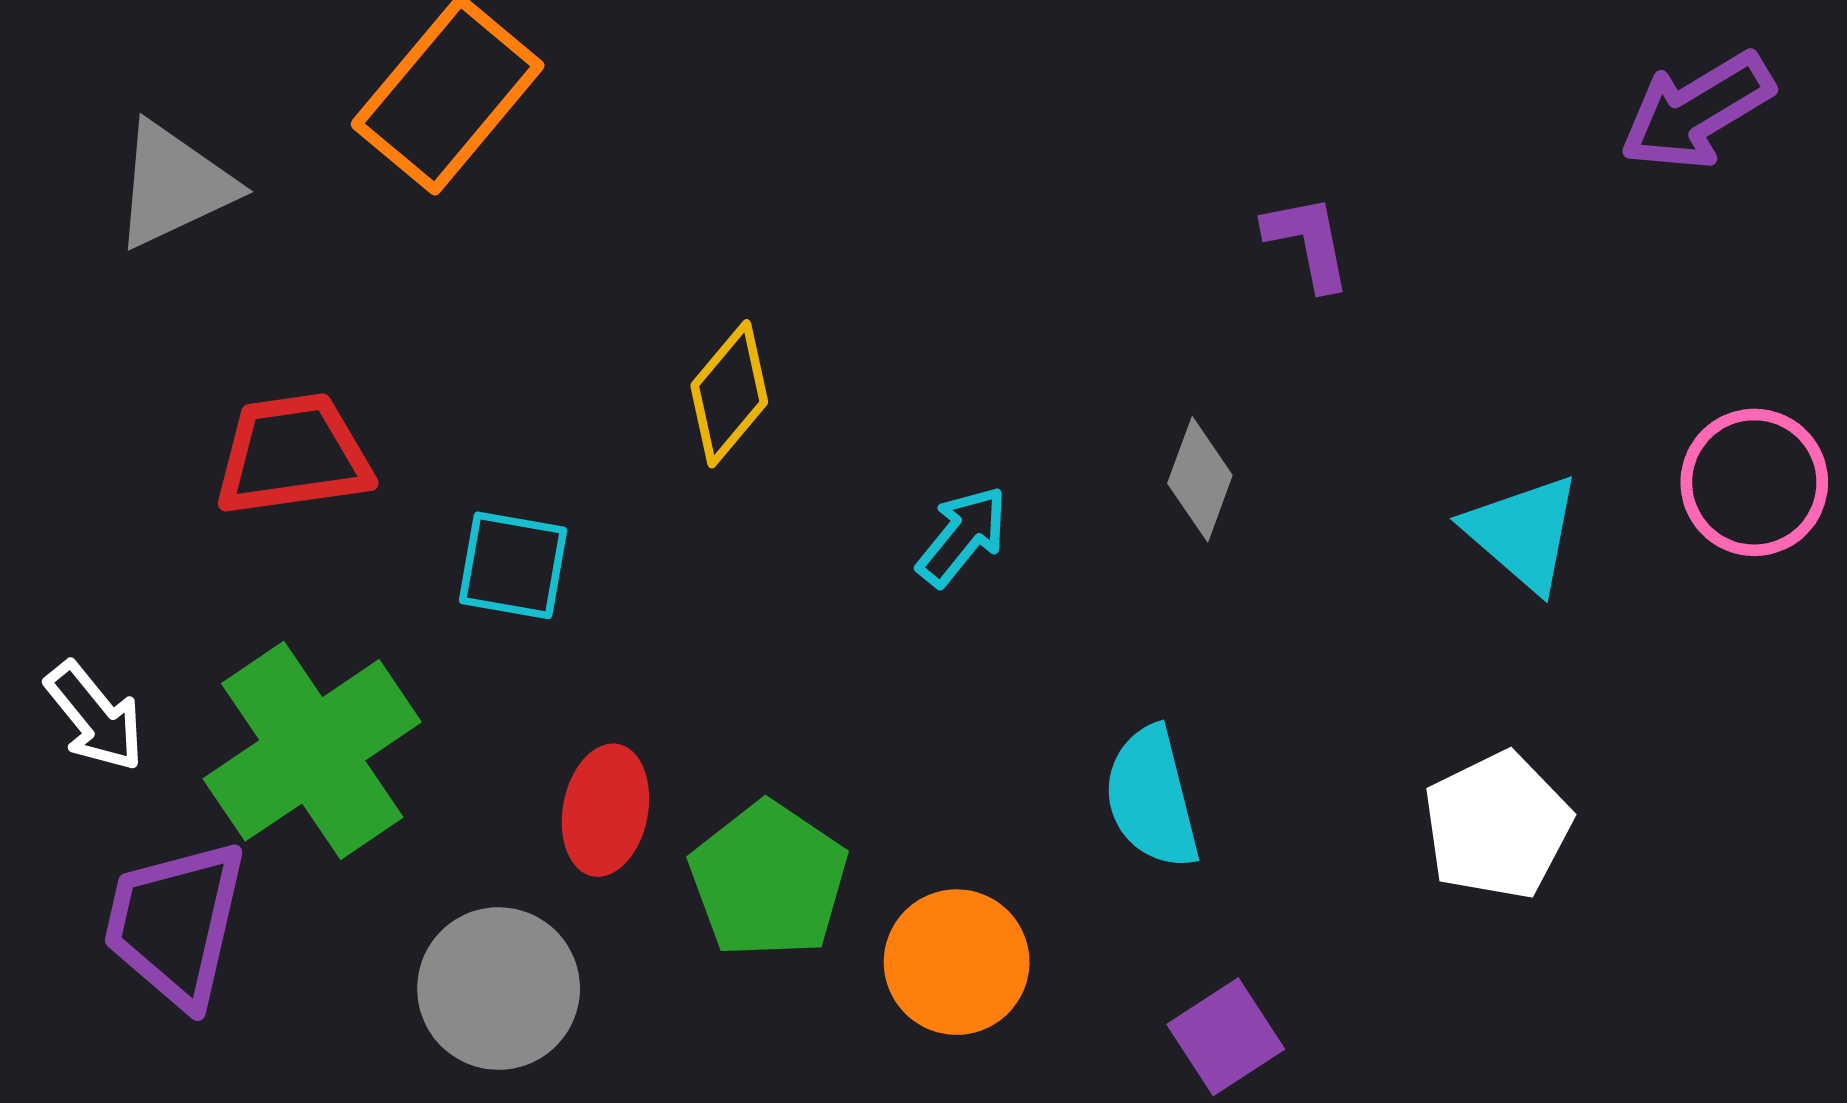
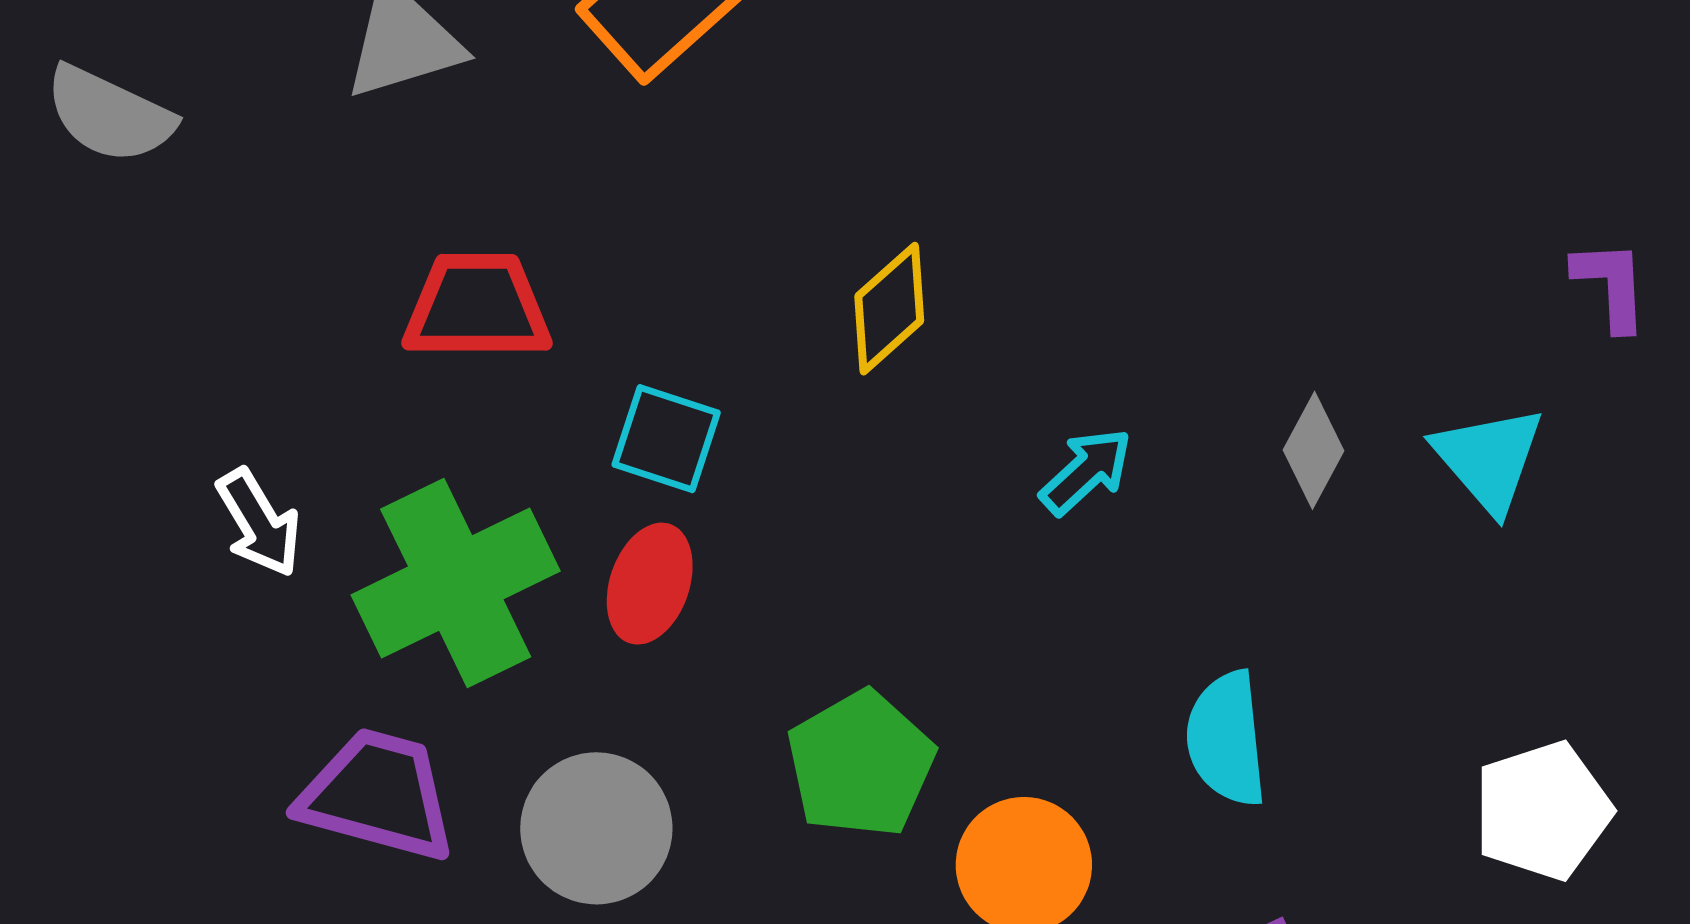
purple L-shape: (1308, 242) -> (1611, 285), moved
cyan triangle: (1523, 533) -> (1489, 459), moved
red ellipse: (605, 810) -> (650, 584), moved
purple trapezoid: (175, 923) -> (378, 795), moved, turned 84

